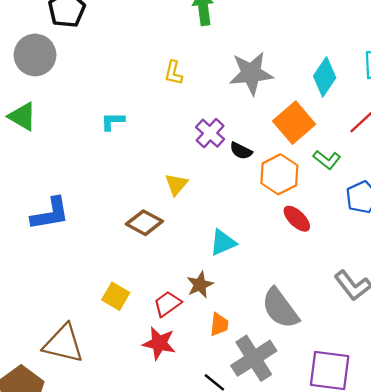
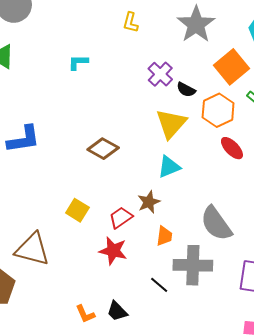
gray star: (251, 73) -> (196, 24), turned -30
yellow triangle: (176, 184) -> (171, 124), moved, size x1.6
gray cross: (254, 358) -> (193, 265), turned 33

